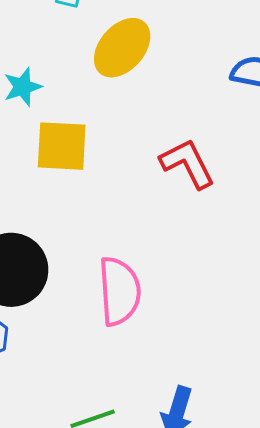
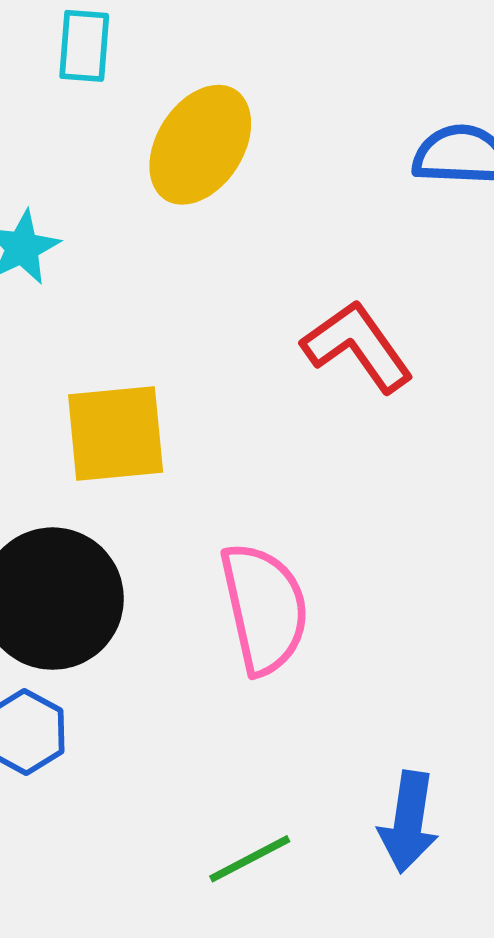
yellow square: (62, 146) -> (116, 433), moved

